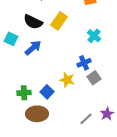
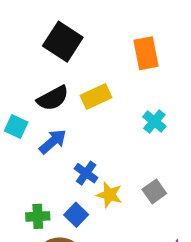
yellow rectangle: (59, 21) -> (96, 97), turned 30
black semicircle: (33, 22) -> (53, 98), turned -54
blue cross: (84, 63) -> (86, 173), moved, turned -32

